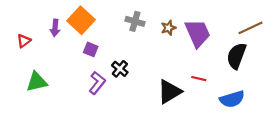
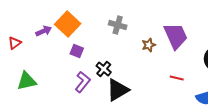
purple arrow: (55, 28) -> (44, 31), turned -119
brown star: (168, 28) -> (149, 45), moved
black triangle: (170, 92) -> (118, 90), moved

